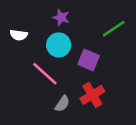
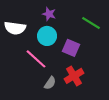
green line: (114, 29) -> (91, 23), turned 66
white semicircle: (19, 35) -> (15, 28), size x1.5

